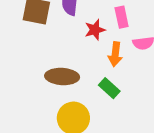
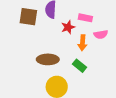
pink rectangle: (122, 17) -> (85, 18), turned -64

